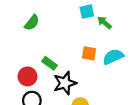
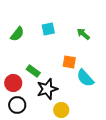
cyan square: (87, 12) -> (48, 29), moved
cyan semicircle: (113, 57) -> (85, 78), moved, turned -108

